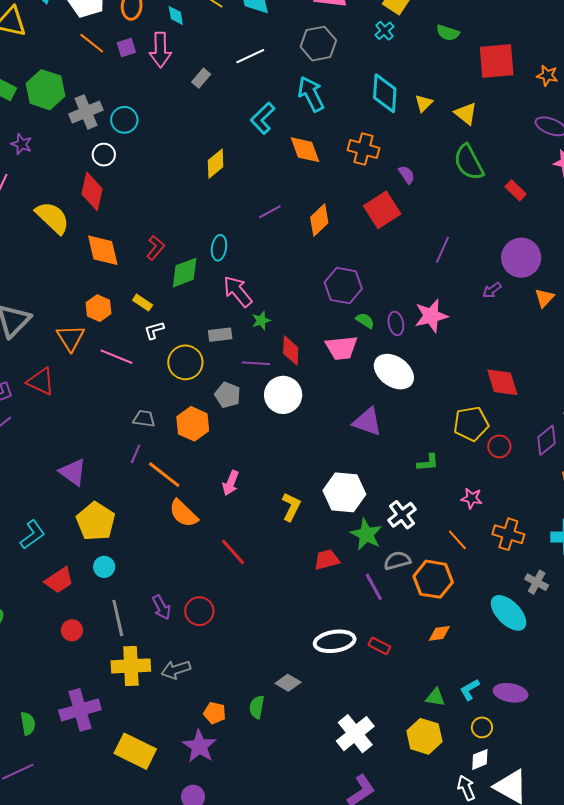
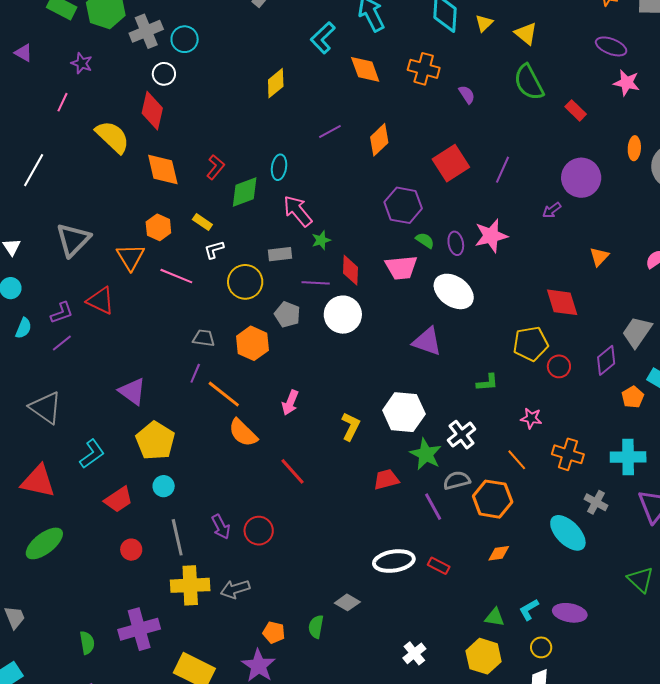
red square: (382, 210) -> (451, 163), moved
orange triangle: (544, 298) -> (599, 257), moved
white cross: (355, 734) -> (414, 653), size x0.6

